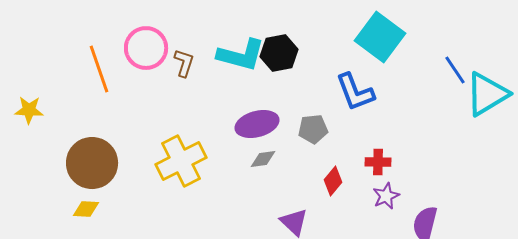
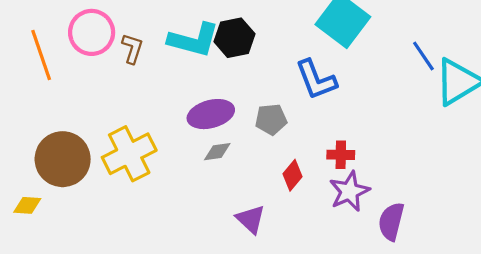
brown circle: (92, 163) -> (63, 159), moved
purple star: (386, 196) -> (349, 191), size x1.4

